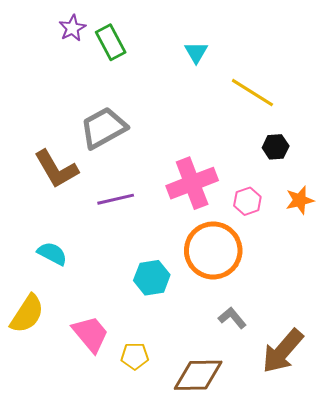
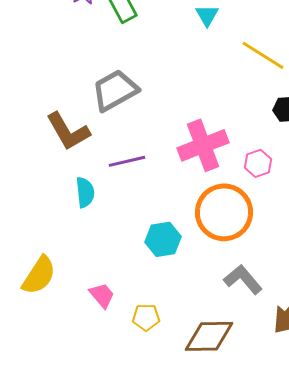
cyan semicircle: (52, 254) -> (85, 192), moved, turned 56
gray L-shape: (232, 318) -> (243, 279), size x1.4
pink trapezoid: (90, 334) -> (102, 295), size x0.7

